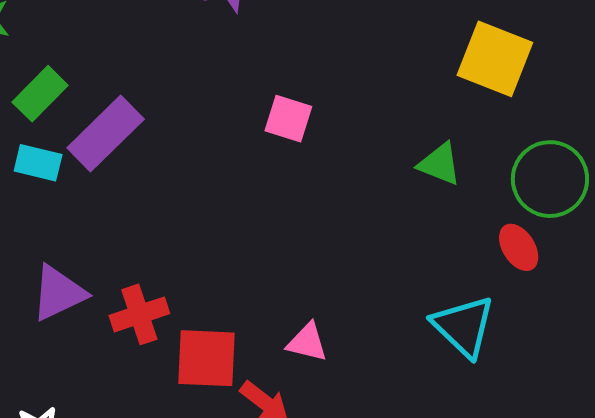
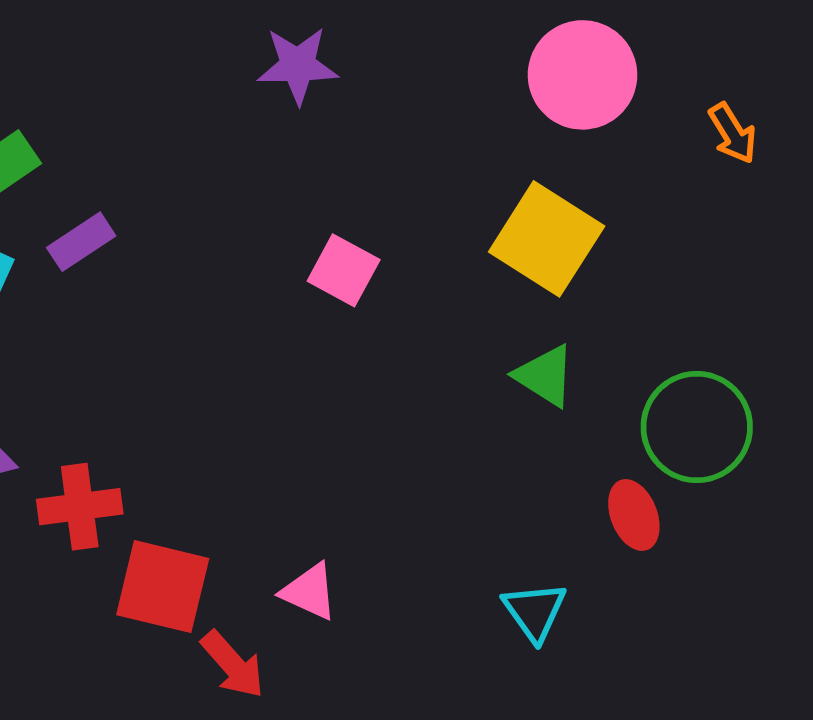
yellow square: (495, 59) -> (547, 239), moved
purple rectangle: (106, 133) -> (81, 242), size x0.6
cyan triangle: (464, 326) -> (535, 611), size x0.7

